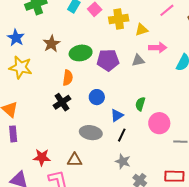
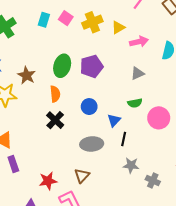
brown star: (51, 44) -> (27, 75), moved
green ellipse: (81, 53) -> (62, 66), turned -50
gray triangle: (138, 60) -> (138, 73), moved
green semicircle: (140, 104) -> (135, 103), turned -104
brown triangle: (75, 160) -> (82, 176), turned -35

